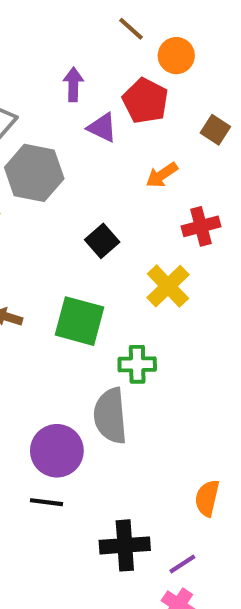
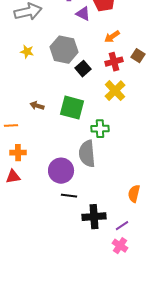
brown square: (215, 130) -> (138, 56), moved
gray hexagon: (34, 173) -> (64, 50), moved
red cross: (201, 226) -> (114, 62), moved
black line: (47, 502) -> (69, 196), moved

